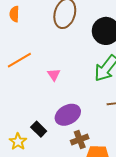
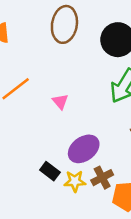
yellow star: (18, 142) -> (75, 181), moved, turned -30

